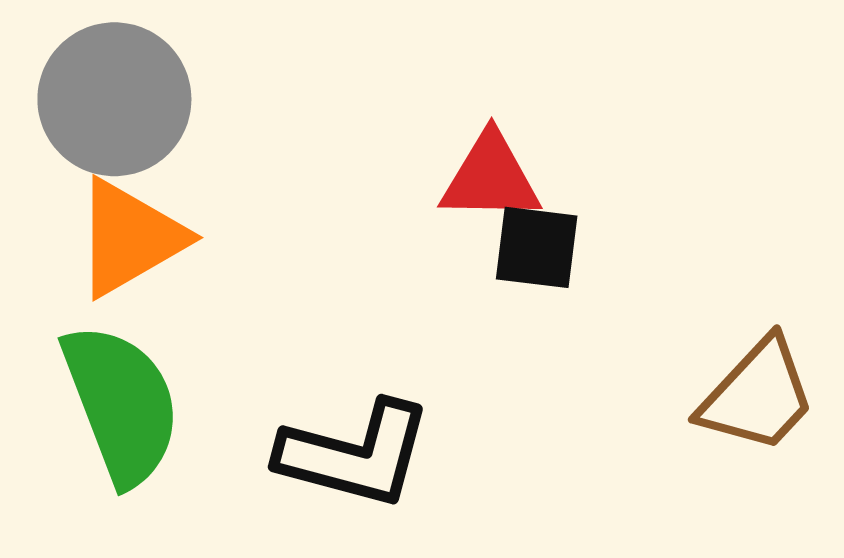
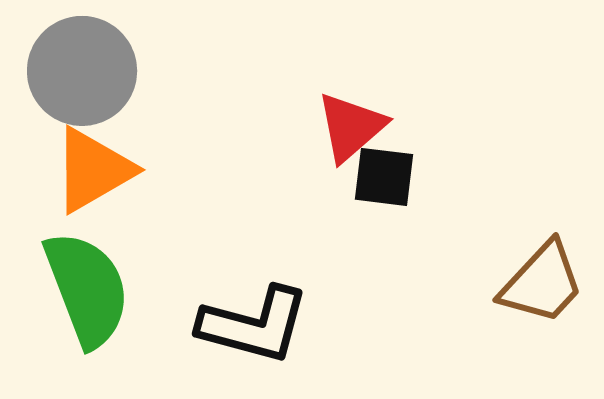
red triangle: (491, 178) -> (351, 127), turned -42

